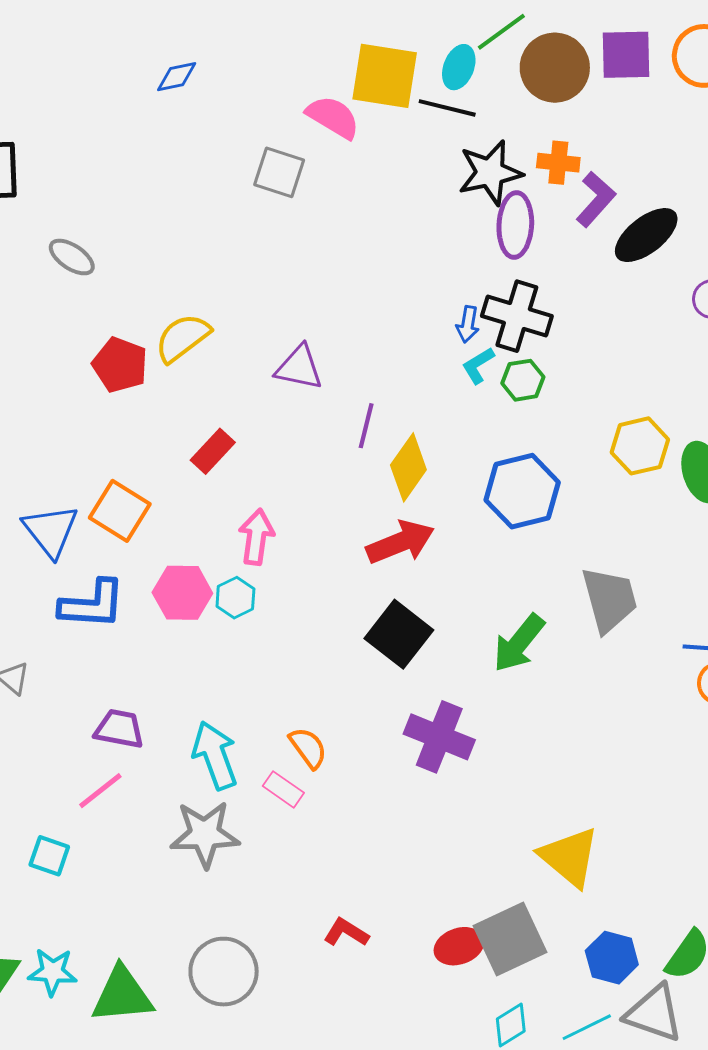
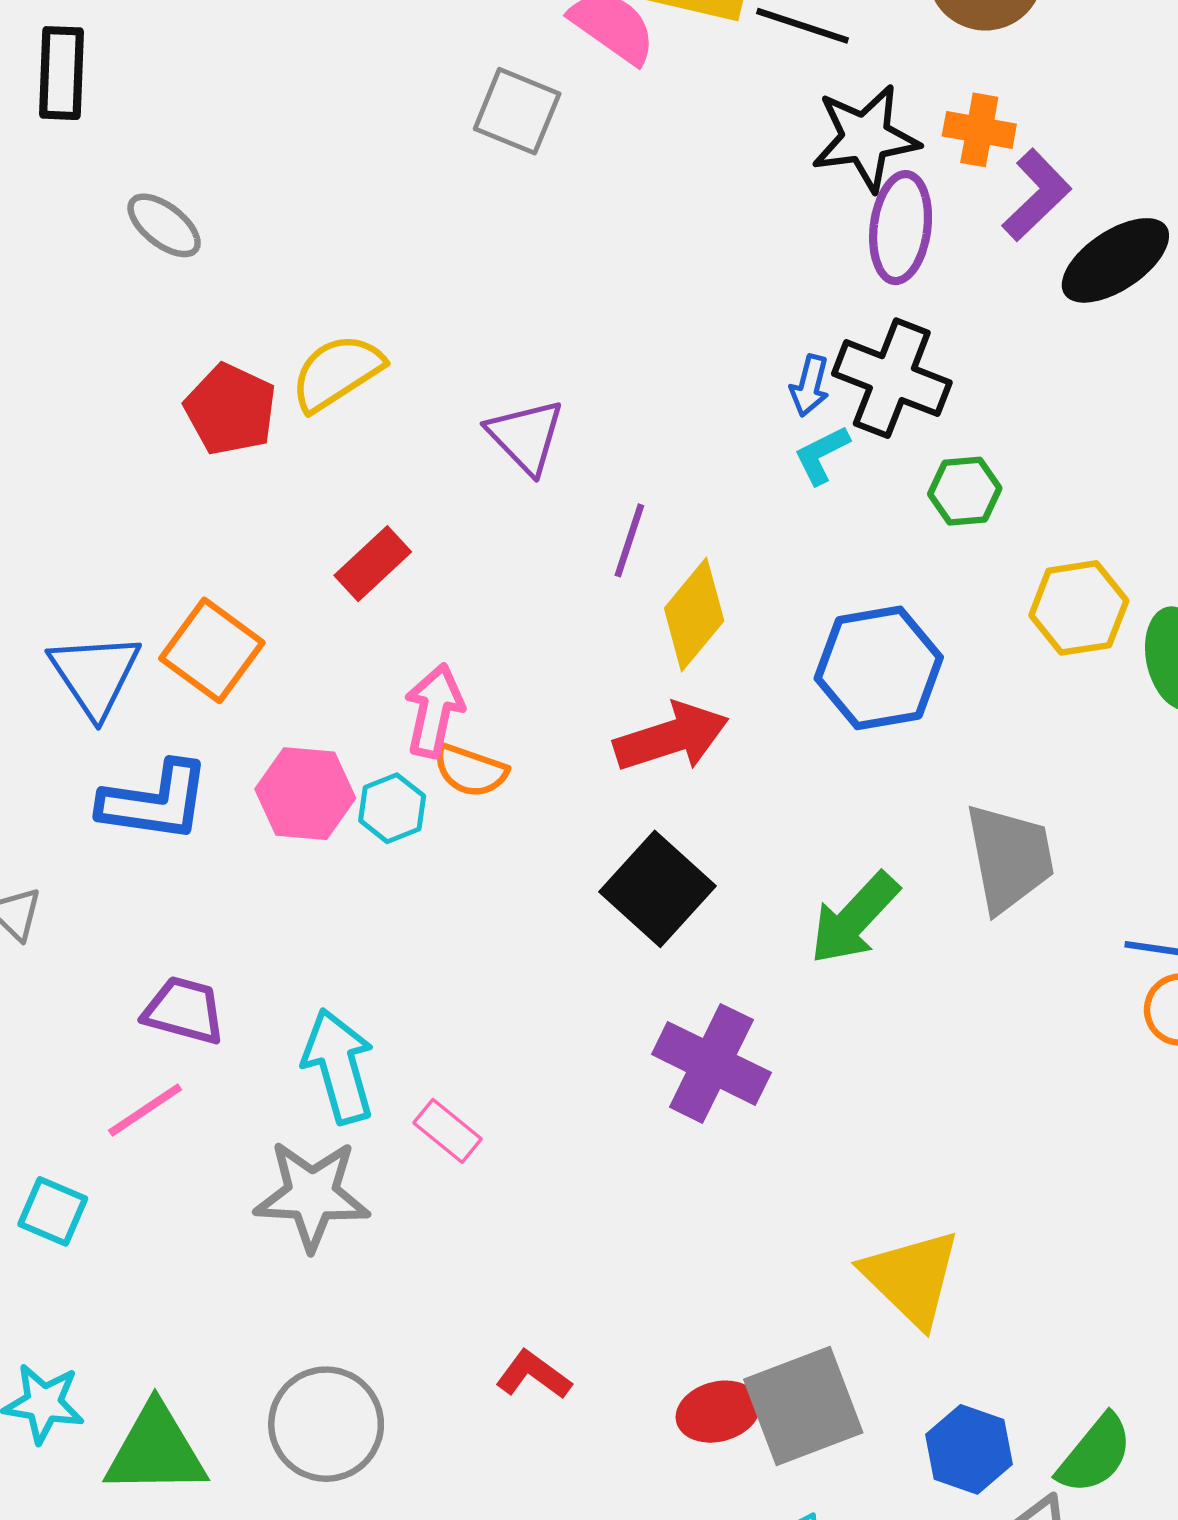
purple triangle: (299, 368) -> (526, 436), turned 30
green hexagon: (523, 380) -> (965, 491), moved
orange semicircle: (308, 748) -> (470, 770), moved, turned 141

